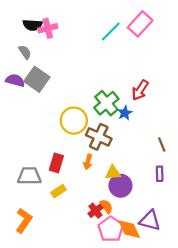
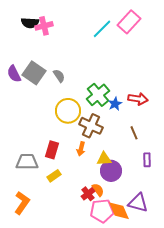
gray semicircle: (25, 52) -> (59, 76), moved
purple semicircle: (15, 80) -> (14, 74), turned -132
red arrow: (140, 90) -> (138, 99), moved, turned -114
brown line: (162, 144) -> (134, 133), moved
pink pentagon: (111, 229) -> (102, 211), turned 30

